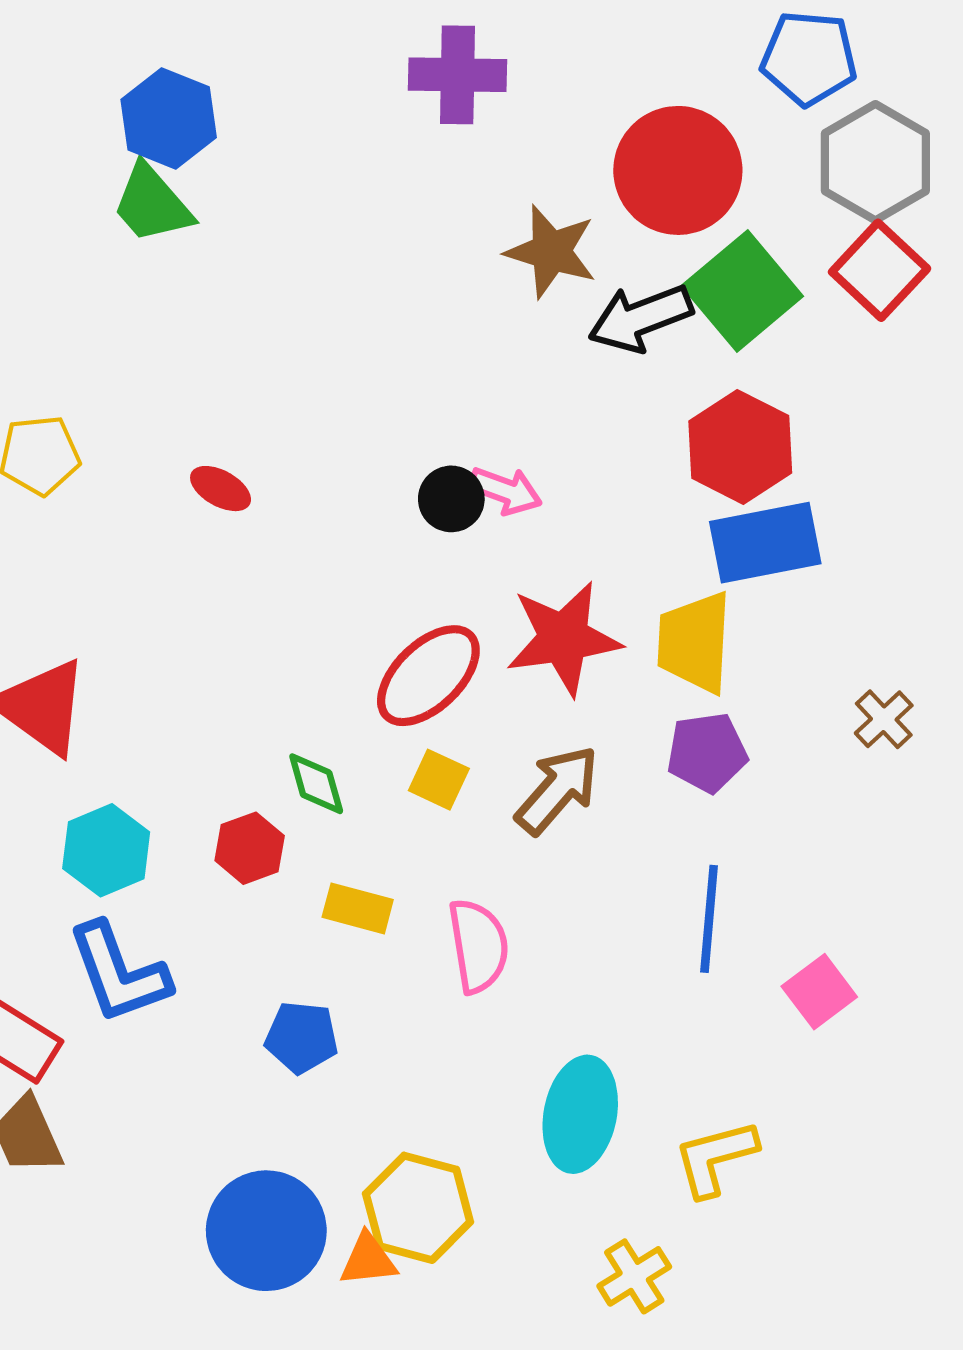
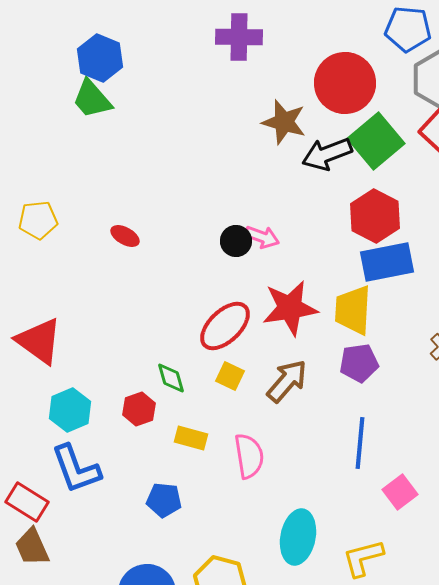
pink square: (819, 992) -> (400, 492), moved

